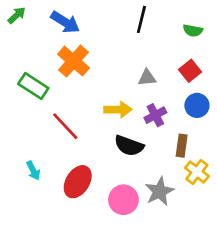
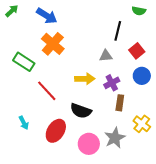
black line: (141, 19) -> (118, 31), moved
green semicircle: (193, 31) -> (139, 11), moved
black semicircle: (129, 146) -> (81, 111), moved
brown rectangle: (182, 146) -> (120, 103), moved

